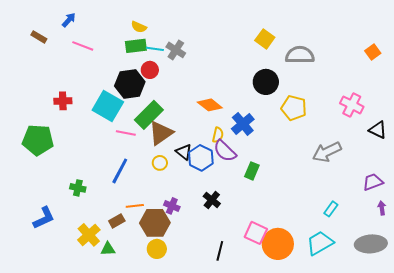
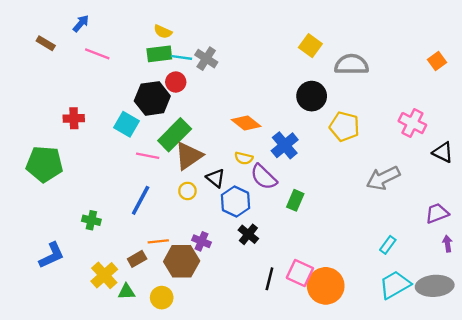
cyan square: (108, 106) -> (127, 124), size x0.7
yellow semicircle: (218, 135) -> (244, 158), moved, turned 91
blue hexagon: (201, 158) -> (235, 202), moved
cyan trapezoid: (320, 243) -> (395, 285), moved
yellow circle: (157, 249) -> (162, 298), moved
black line: (220, 251) -> (269, 279), moved

